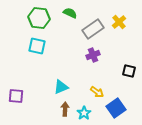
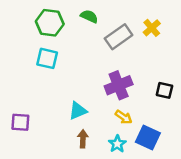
purple cross: (93, 55) -> (119, 85), moved, size x1.5
blue square: (116, 108) -> (148, 138), turned -30
cyan star: (84, 113) -> (117, 144), moved

